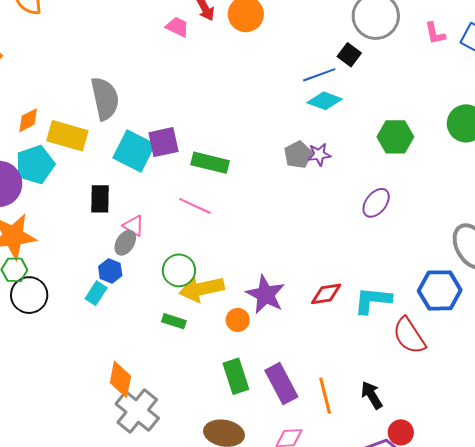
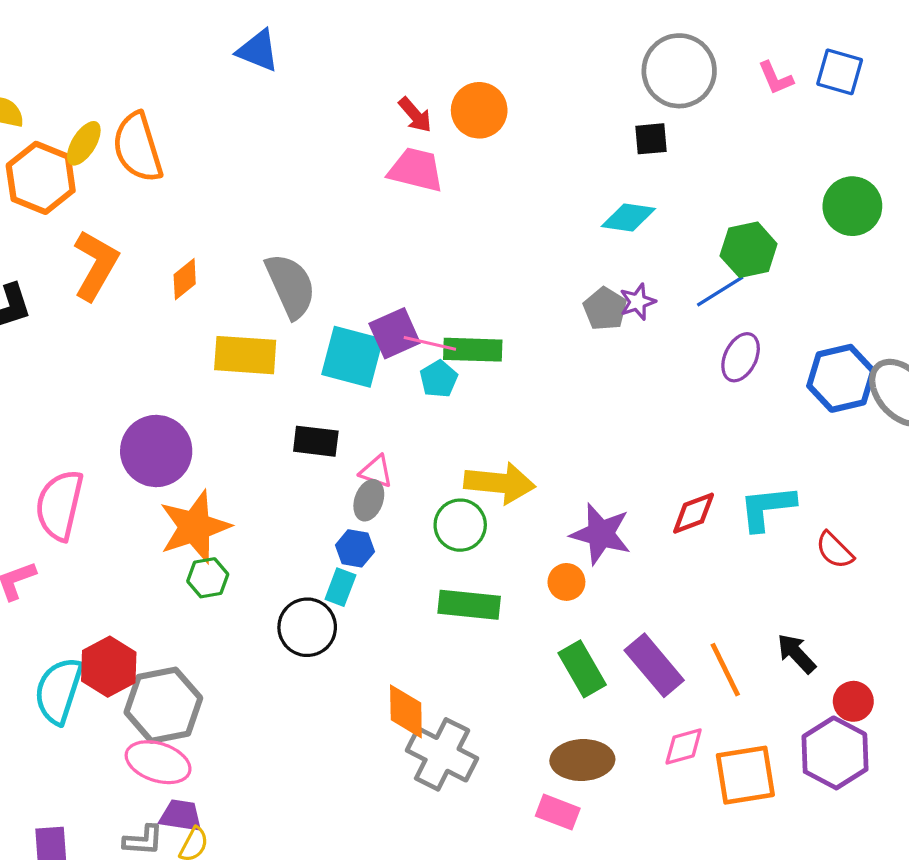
pink trapezoid: (177, 27) -> (416, 170), moved, size x1.5
black square: (349, 55) -> (651, 139), turned -30
blue line: (319, 75) -> (720, 291), moved
orange diamond: (28, 120) -> (185, 279), moved
cyan pentagon: (35, 165) -> (439, 379), moved, size x0.6
black rectangle: (100, 199) -> (316, 441), turned -72
pink line: (195, 206) -> (430, 343), moved
yellow arrow: (202, 289) -> (500, 483), moved, turned -150
blue hexagon: (440, 290) -> (841, 378), moved
black circle: (29, 295) -> (307, 627), moved
green rectangle: (174, 321) -> (469, 605), size x1.6
red semicircle: (409, 336) -> (835, 550), size x0.7

